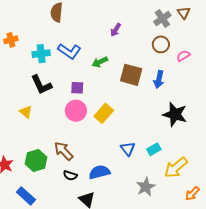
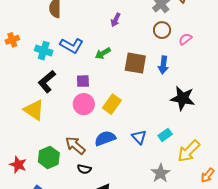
cyan cross: (41, 54) -> (44, 51), turned 30
black L-shape: (41, 85) -> (47, 81), turned 80
yellow triangle: (26, 112) -> (34, 110), size x1.6
blue semicircle: (99, 172) -> (105, 138), moved

